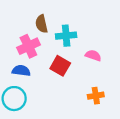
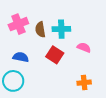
brown semicircle: (41, 24) -> (40, 30), moved
pink cross: (28, 46) -> (18, 24), moved

